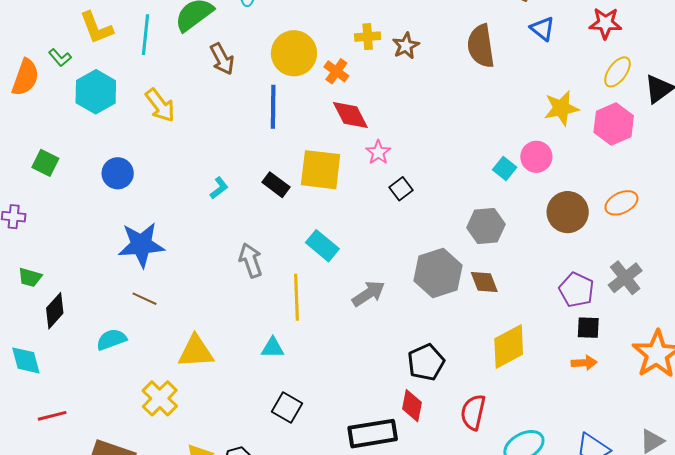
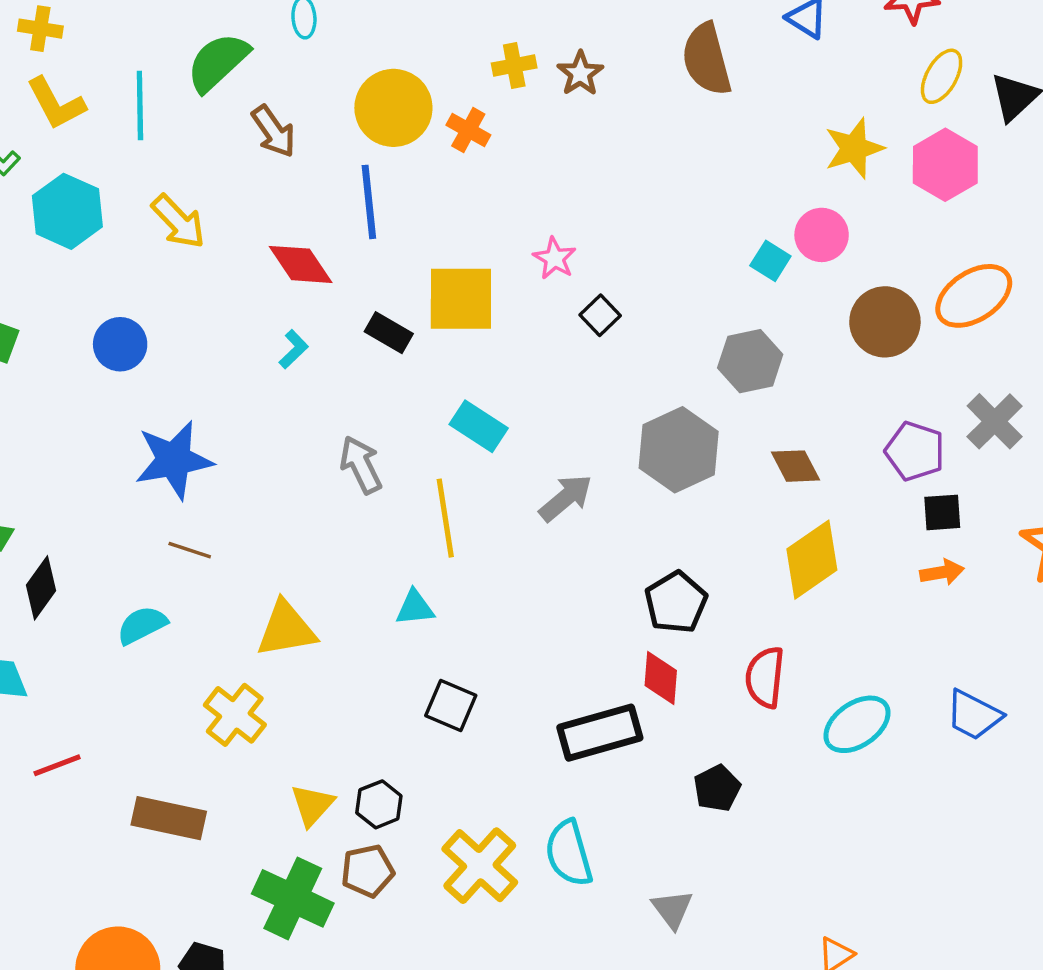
red diamond: (350, 115) -> (301, 264), moved
orange ellipse: (621, 203) -> (974, 296), size x1.4
brown diamond: (484, 282) -> (795, 466), moved

